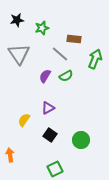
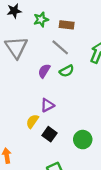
brown rectangle: (74, 39) -> (67, 25), moved
yellow semicircle: (24, 120) -> (32, 121), moved

